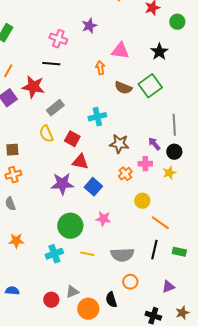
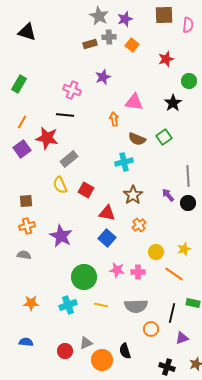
green circle: (177, 22) -> (189, 81), moved
green square: (150, 86) -> (164, 137), size x0.7
cyan cross: (97, 117) -> (124, 162), moved
brown star: (119, 144) -> (133, 195), turned 30
red triangle: (80, 162) -> (107, 213), moved
pink cross: (145, 164) -> (138, 272), moved
yellow star: (169, 173) -> (184, 249), moved
purple star: (62, 184) -> (61, 236), moved, turned 30
gray semicircle: (10, 204) -> (24, 255), turned 120
orange star: (16, 241) -> (31, 303), moved
black line: (154, 250) -> (172, 313), moved
orange circle: (130, 282) -> (151, 329), moved

